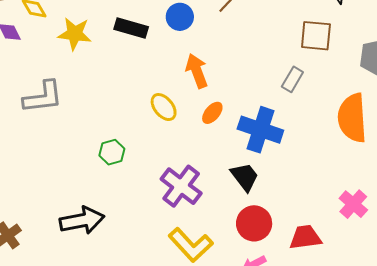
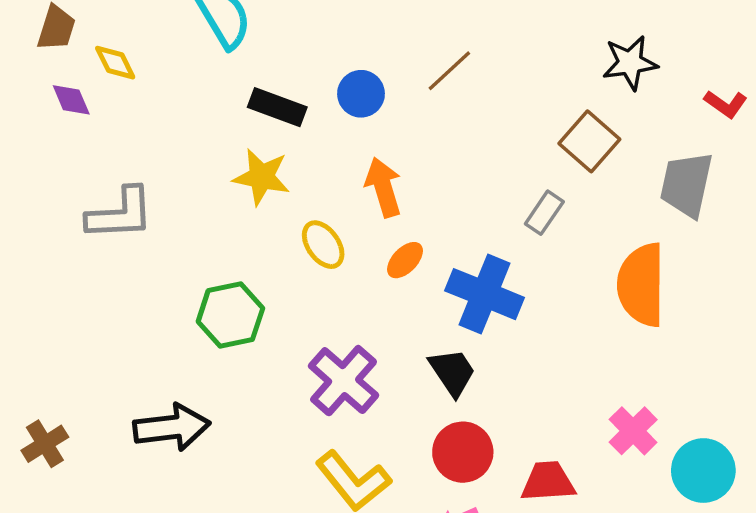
yellow star: (75, 34) -> (262, 177), moved
brown square: (316, 36) -> (589, 141), turned 32
green hexagon: (112, 152) -> (230, 315), size x1.5

